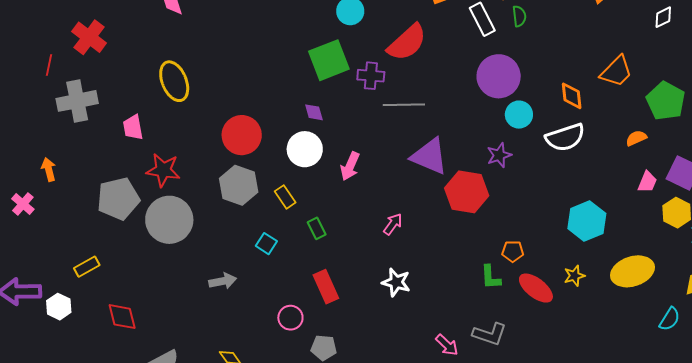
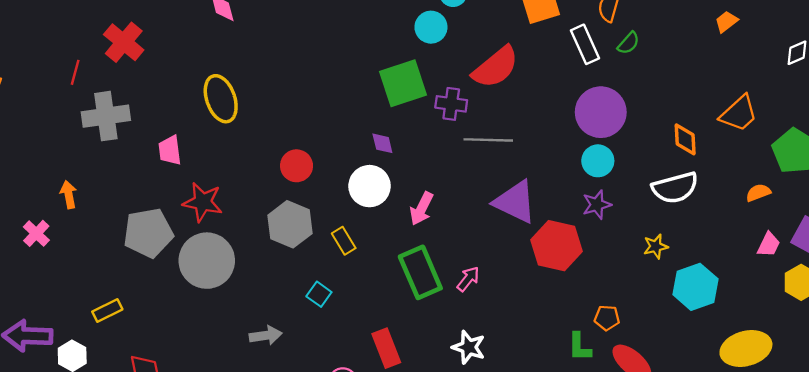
green semicircle: (519, 16) -> (628, 43), turned 45
cyan circle: (519, 115) -> (598, 161), moved
red circle: (242, 135) -> (297, 166), size x0.7
green rectangle: (317, 228) -> (420, 272), moved, size x2.0
yellow star: (574, 276) -> (656, 246), moved

